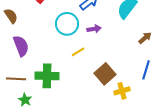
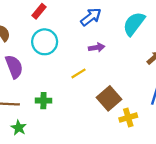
cyan circle: (67, 24) -> (45, 42), moved
green cross: (47, 76) -> (43, 101), size x0.6

